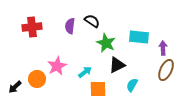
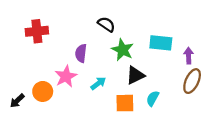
purple semicircle: (70, 26) -> (81, 53), moved
orange square: (98, 89) -> (125, 103), moved

